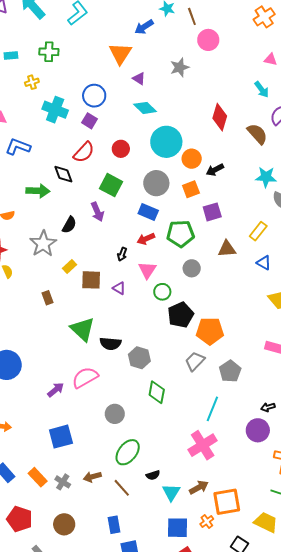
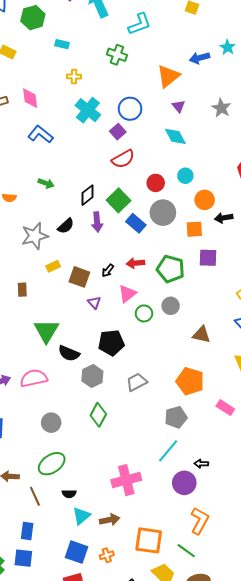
green cross: (49, 52) -> (117, 55), moved
gray star: (180, 67) -> (221, 108), turned 30
cyan circle: (166, 142) -> (185, 176), size x0.5
red circle: (121, 149) -> (156, 183), moved
red semicircle: (84, 152) -> (123, 159), moved
black diamond: (63, 174) -> (87, 195), moved, turned 55
green arrow: (38, 191) -> (46, 183), size x0.7
blue rectangle: (148, 212) -> (136, 223), moved
brown triangle: (227, 249) -> (201, 335), moved
brown square: (91, 280) -> (79, 277), moved
green circle: (162, 292) -> (144, 313), moved
black pentagon: (181, 315) -> (111, 343), moved
orange pentagon: (210, 331) -> (190, 381), moved
gray trapezoid: (195, 361) -> (137, 382), moved
cyan line: (212, 409) -> (168, 451), moved
orange square: (227, 502) -> (149, 540), moved
blue rectangle: (114, 525) -> (27, 531), moved

